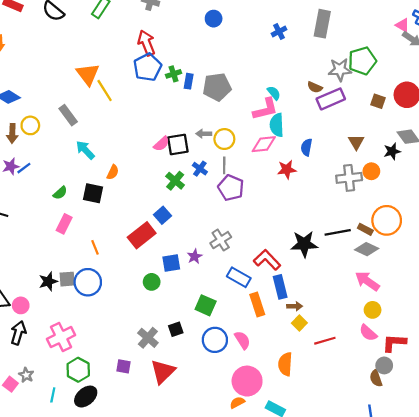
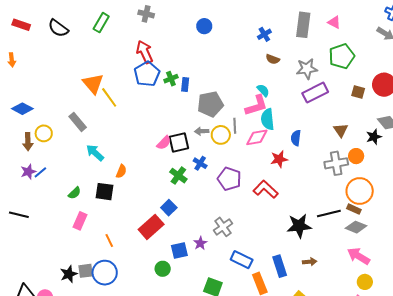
pink triangle: (402, 25) -> (334, 22), moved
gray star: (340, 70) -> (307, 69), moved
gray pentagon: (217, 87) -> (210, 104), moved
brown semicircle: (315, 87) -> (273, 59), moved
gray line: (224, 165) -> (235, 126), moved
orange circle: (387, 220) -> (360, 191), moved
red L-shape: (267, 260) -> (266, 189), moved
brown arrow: (295, 306) -> (310, 262), moved

